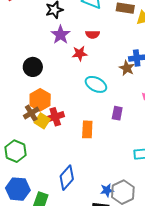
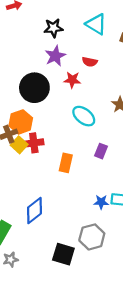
black circle: (33, 67) -> (34, 88), moved, size x1.4
blue star: (107, 190) -> (101, 202), moved

